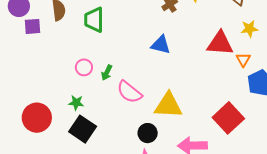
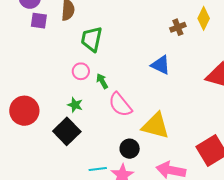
green trapezoid: (94, 20) -> (92, 39), moved
green arrow: (107, 73) -> (102, 81), turned 112
green star: (76, 103) -> (75, 105), moved

